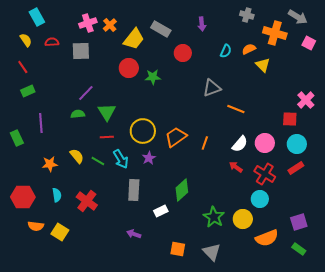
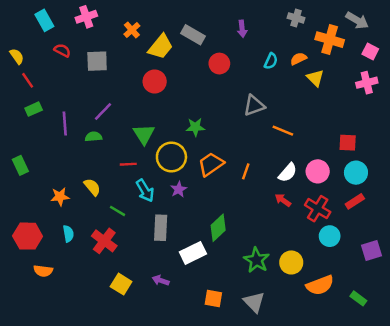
pink cross: (88, 23) -> (86, 17), moved
yellow semicircle: (26, 40) -> (17, 56), moved
red semicircle: (52, 42) -> (62, 50), turned 32
green star: (153, 77) -> (195, 127), moved
pink cross: (306, 100) -> (367, 83), moved, turned 30
green triangle: (107, 112) -> (144, 134), moved
purple line: (41, 123) -> (65, 123), moved
green line: (98, 161) -> (117, 211), moved
cyan circle: (260, 199) -> (330, 236), moved
white rectangle: (161, 211) -> (193, 253), size x1.5
purple square: (299, 222) -> (372, 250), moved
yellow square: (60, 232) -> (121, 284), moved

